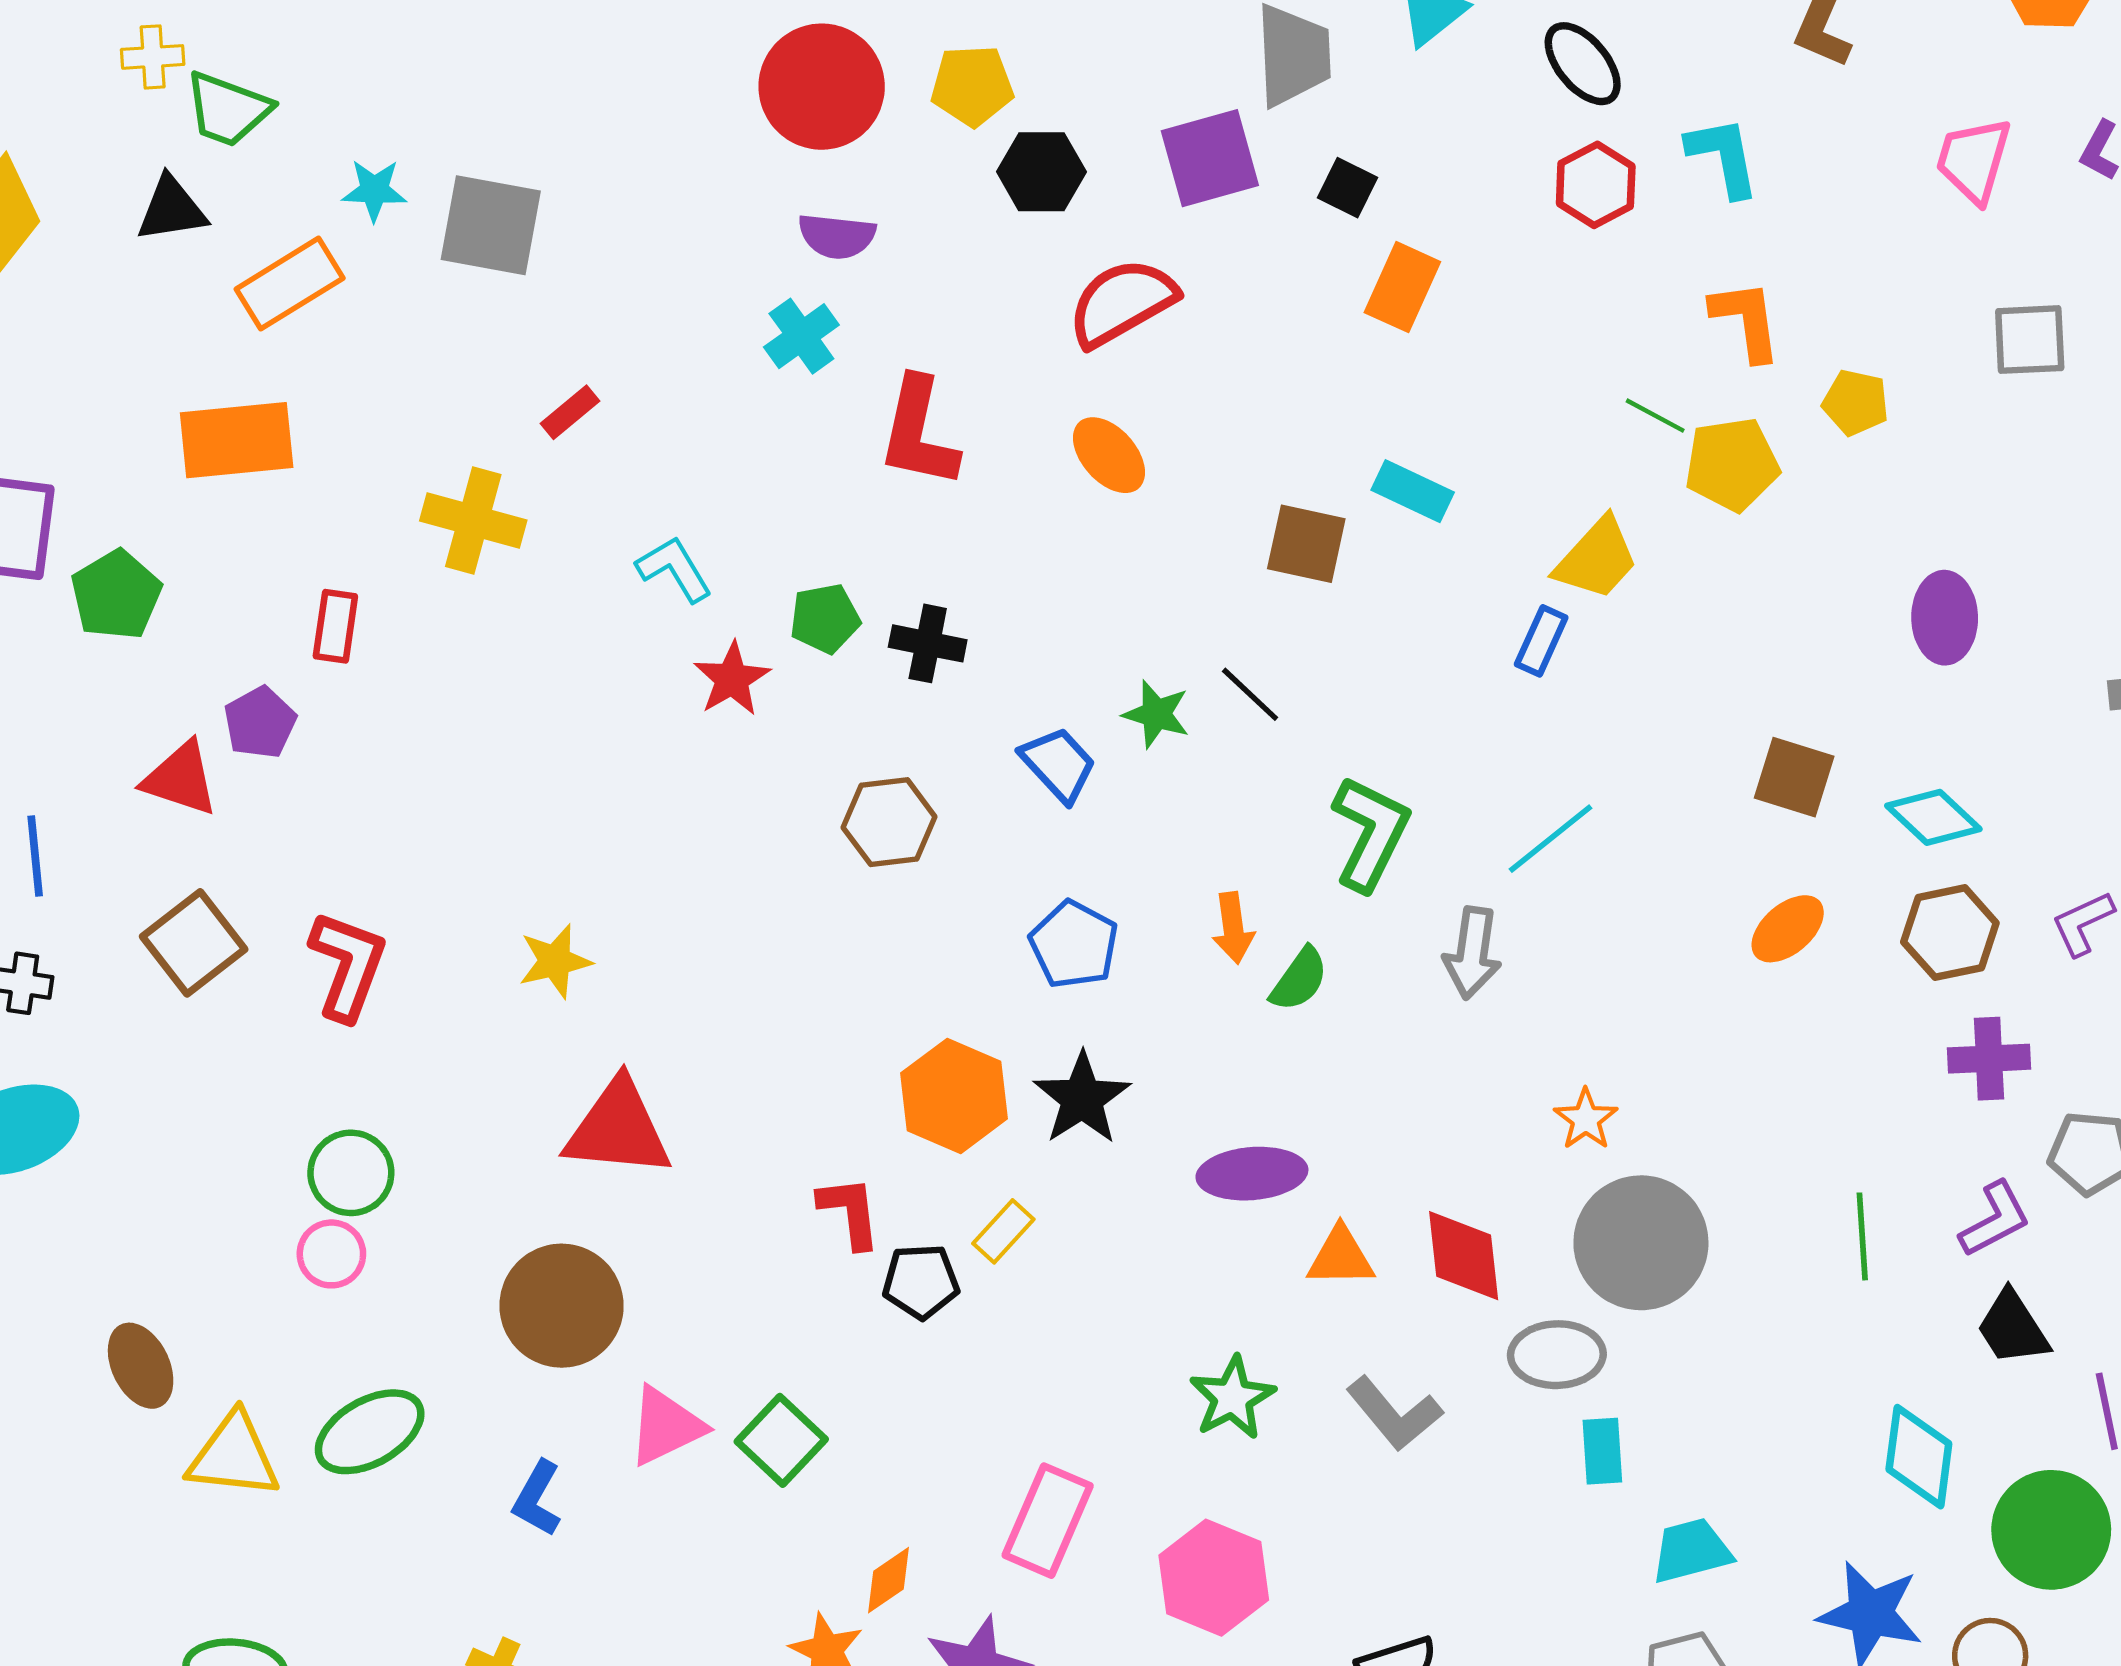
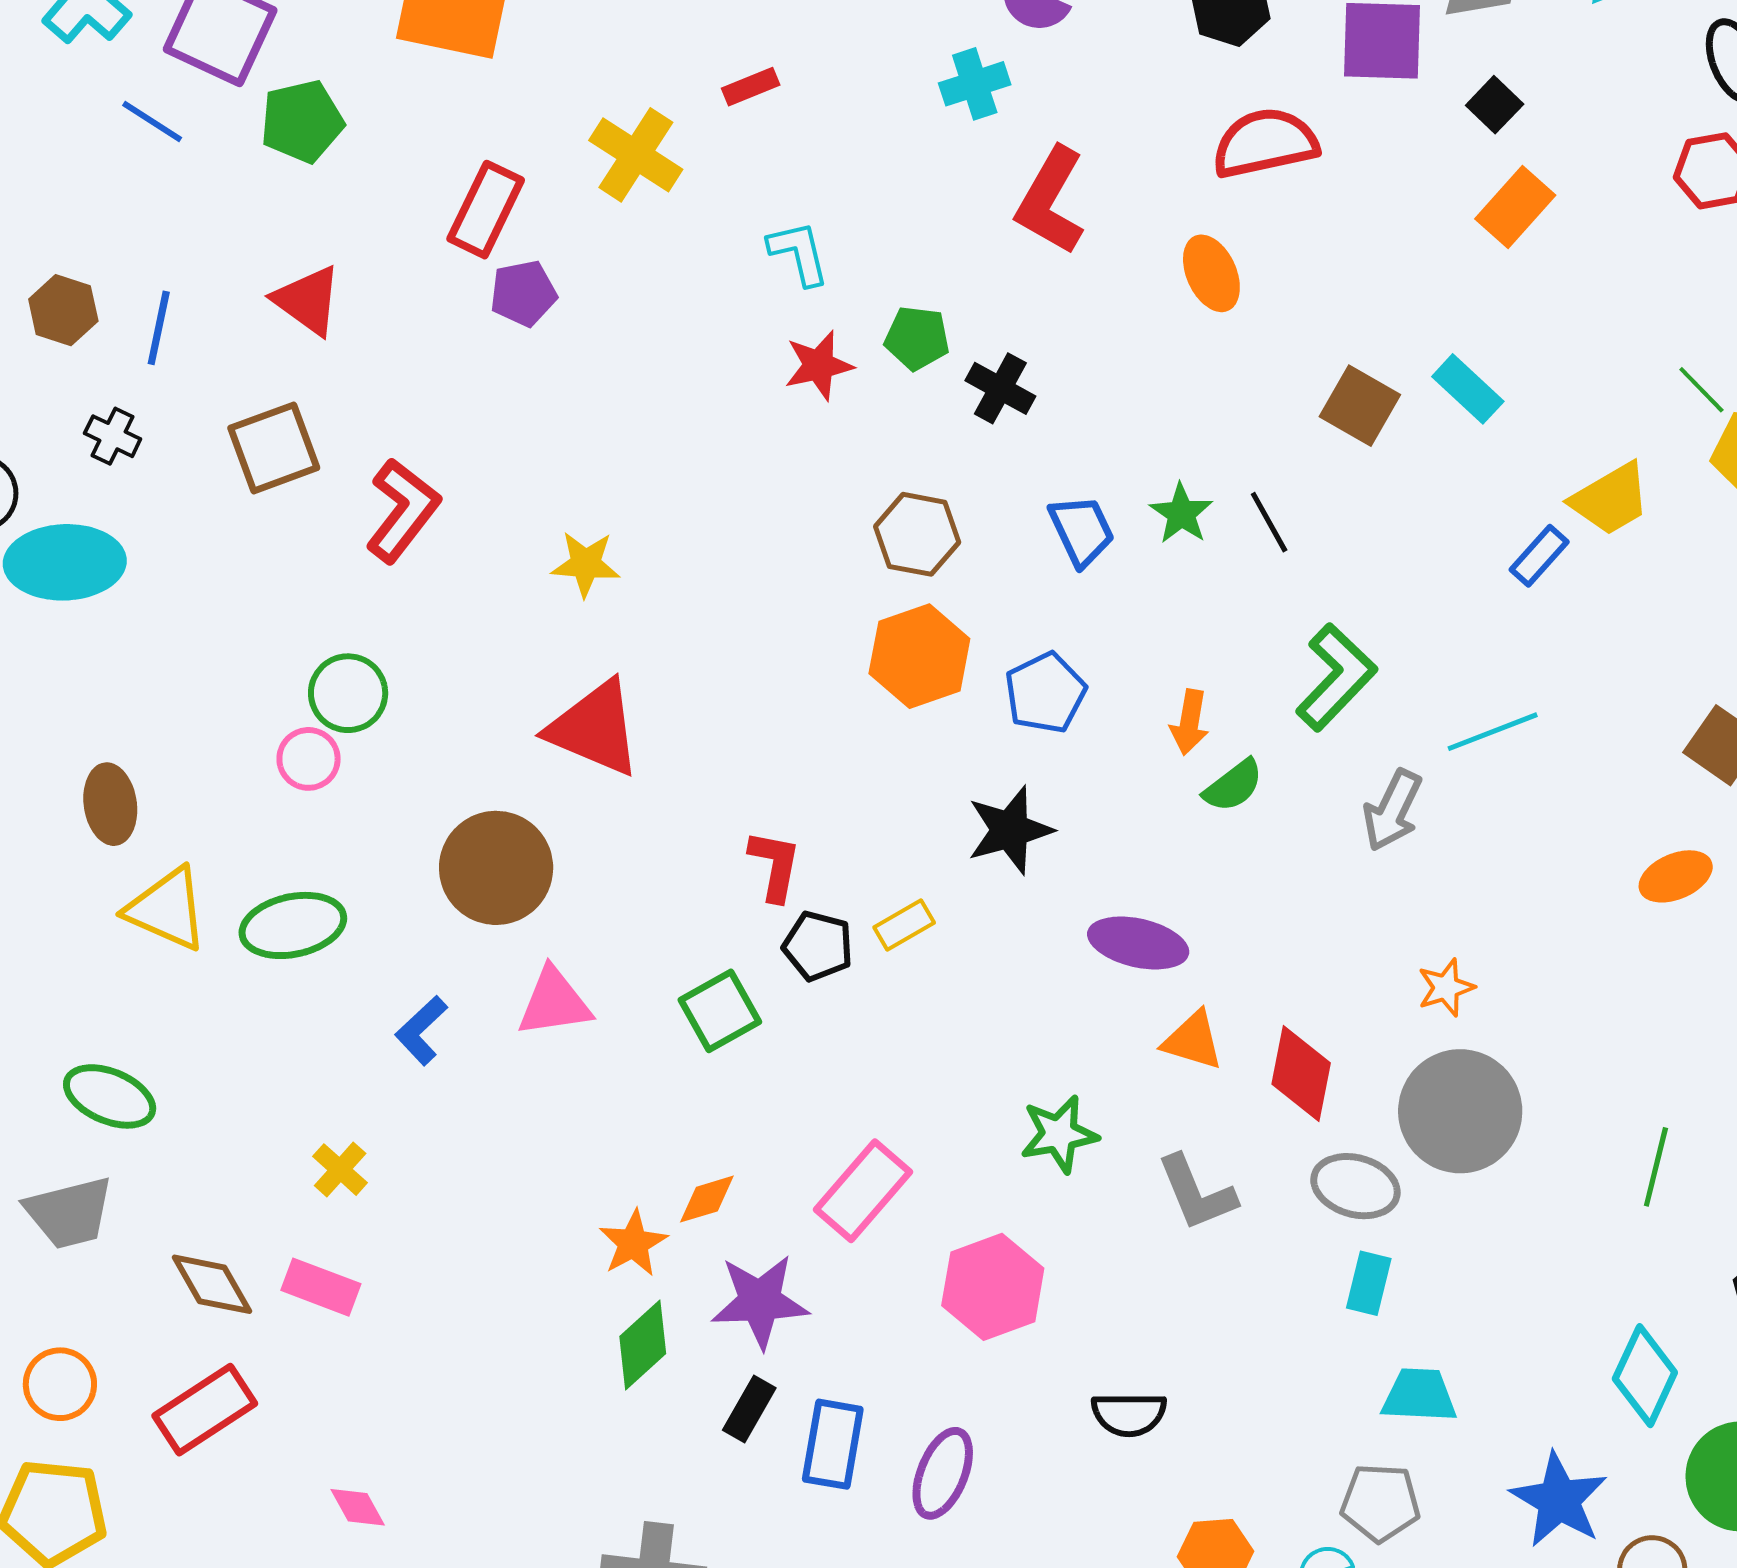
red rectangle: (335, 626) -> (486, 210), size x1.4
purple pentagon: (260, 723) -> (523, 293), moved
orange hexagon: (954, 1096) -> (919, 656), moved
green square: (781, 1440) -> (720, 1011), moved

